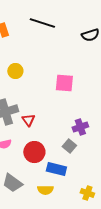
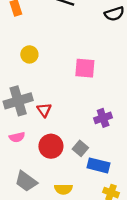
gray square: (69, 146) -> (80, 148), moved
blue rectangle: (56, 169) -> (98, 165), moved

